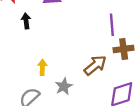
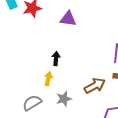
black arrow: (26, 21) -> (56, 58), moved

